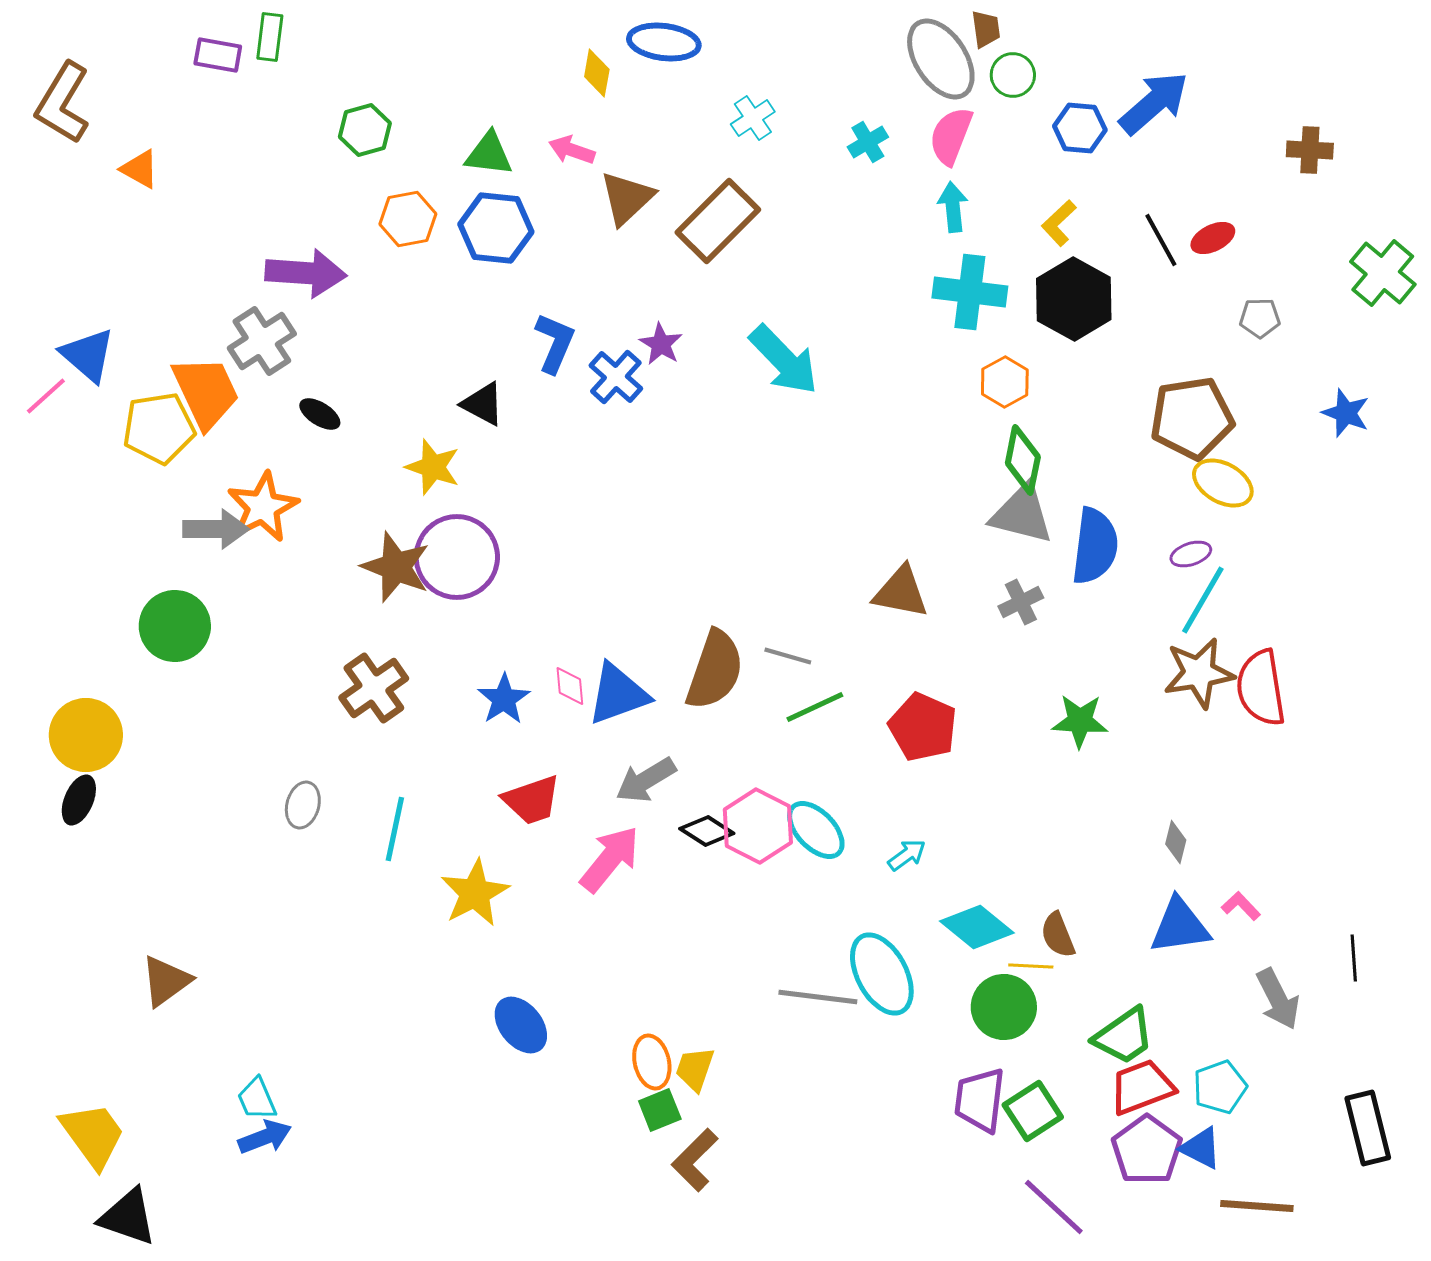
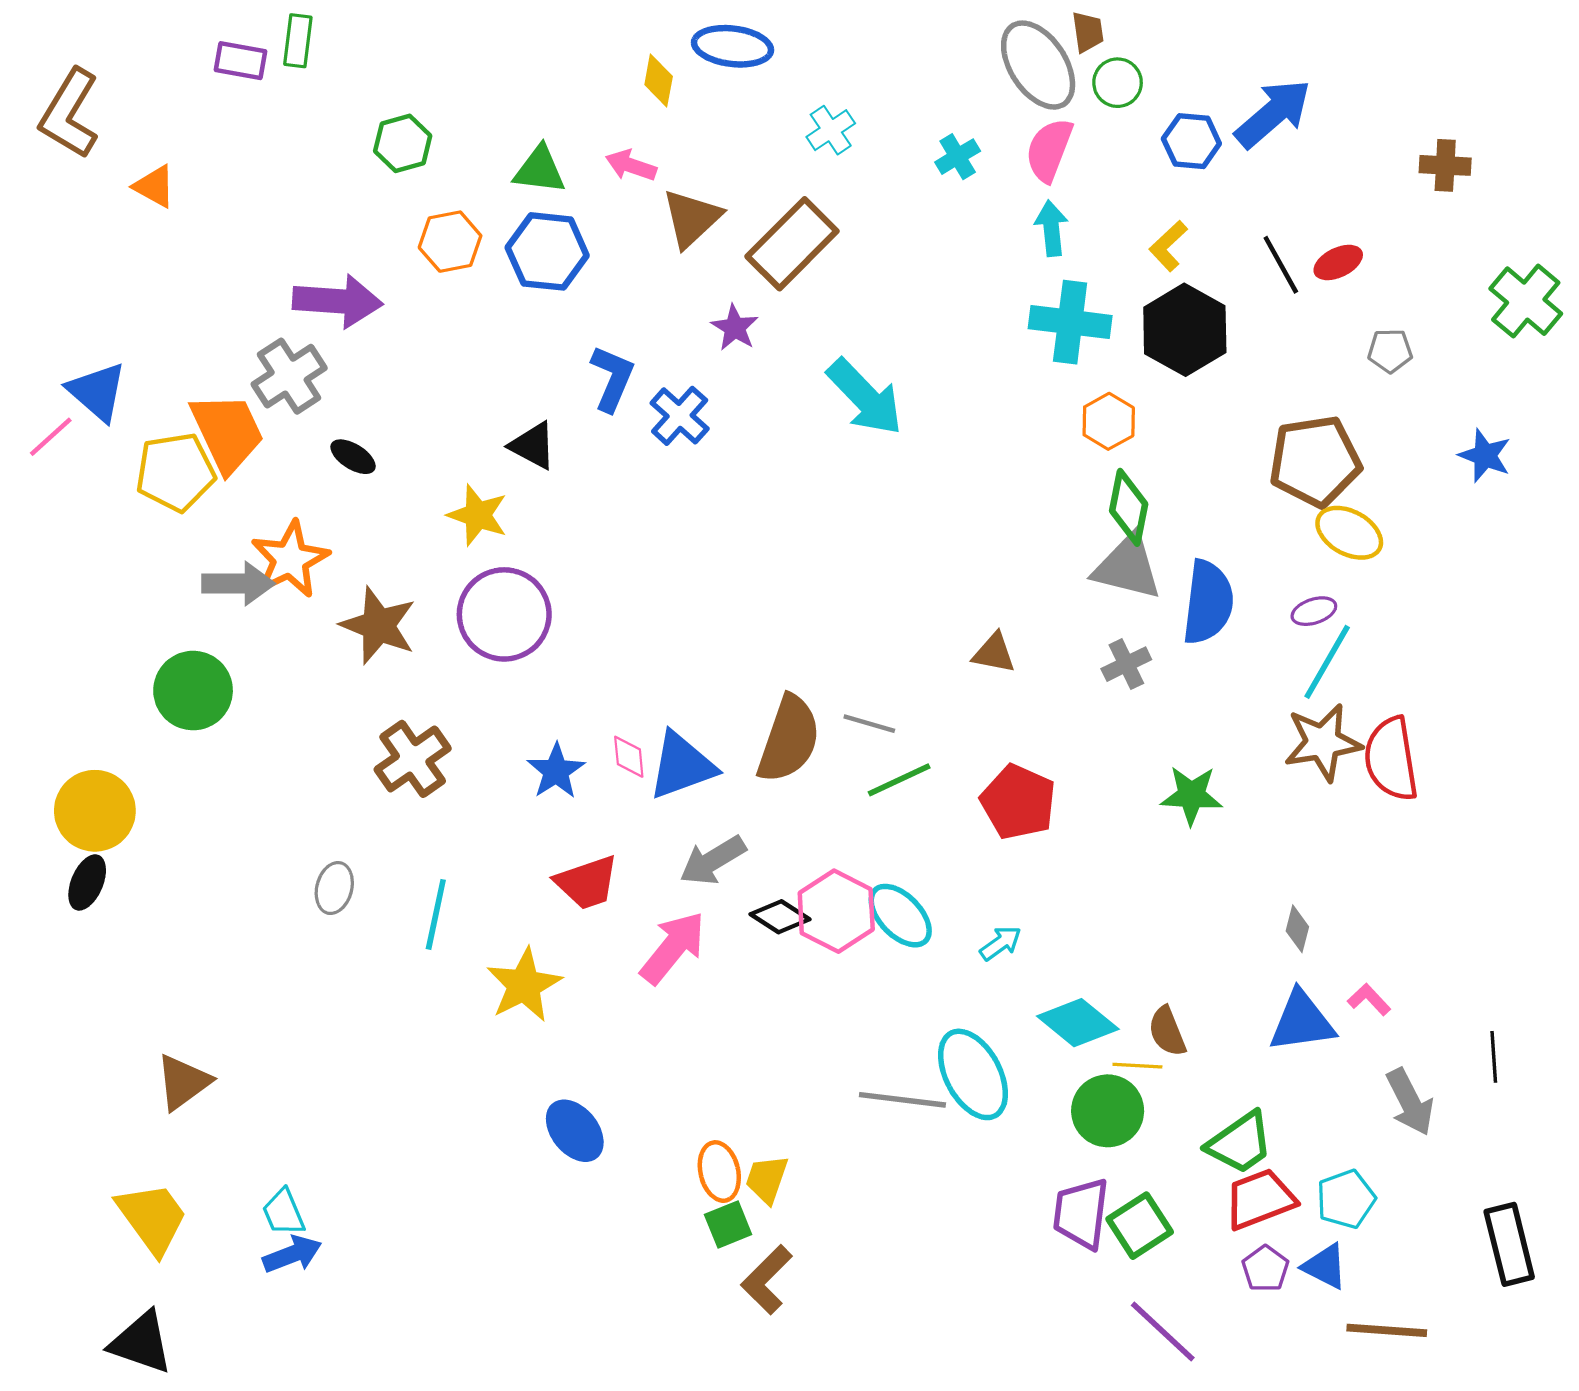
purple star: (661, 344) -> (735, 328), moved
brown star: (396, 567) -> (378, 625), moved
brown triangle: (901, 592) -> (994, 653), size x0.7
yellow trapezoid: (93, 1135) -> (152, 1218), moved
purple pentagon: (1147, 1150) -> (1265, 1269), size x0.6

